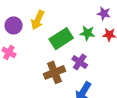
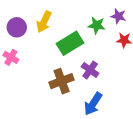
green star: (87, 33) -> (97, 25), moved

